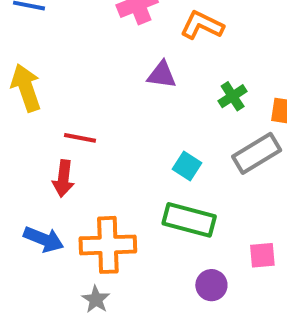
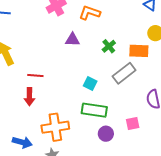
blue arrow: (44, 239) -> (22, 142), moved
purple circle: (211, 285) -> (106, 134), moved

